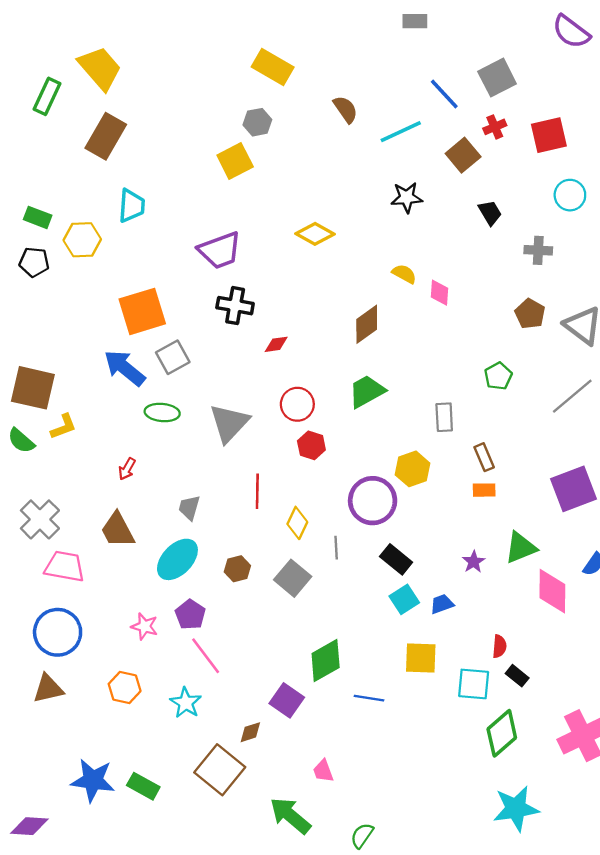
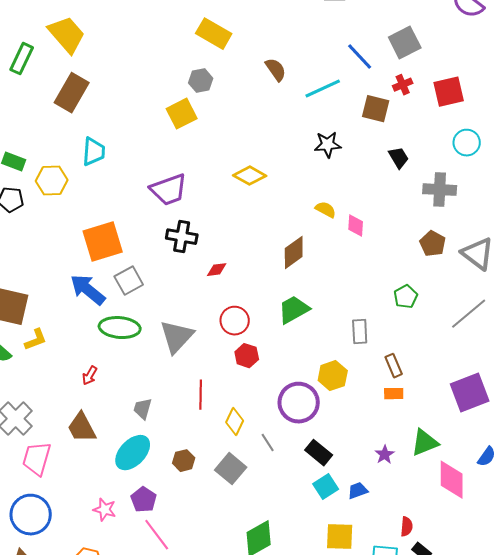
brown square: (463, 155) -> (376, 109), turned -36
gray cross: (538, 250) -> (440, 190), size x1.4
green ellipse: (162, 412) -> (120, 328), size x1.4
gray line: (336, 548) -> (268, 443), turned -30
pink trapezoid: (65, 566) -> (37, 459), turned -84

